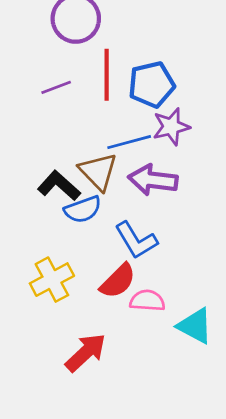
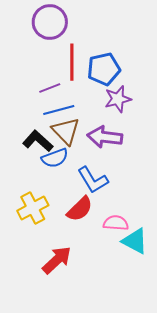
purple line: (56, 87) -> (50, 88), moved
blue line: (129, 142) -> (59, 110), moved
pink semicircle: (147, 301) -> (116, 223), moved

